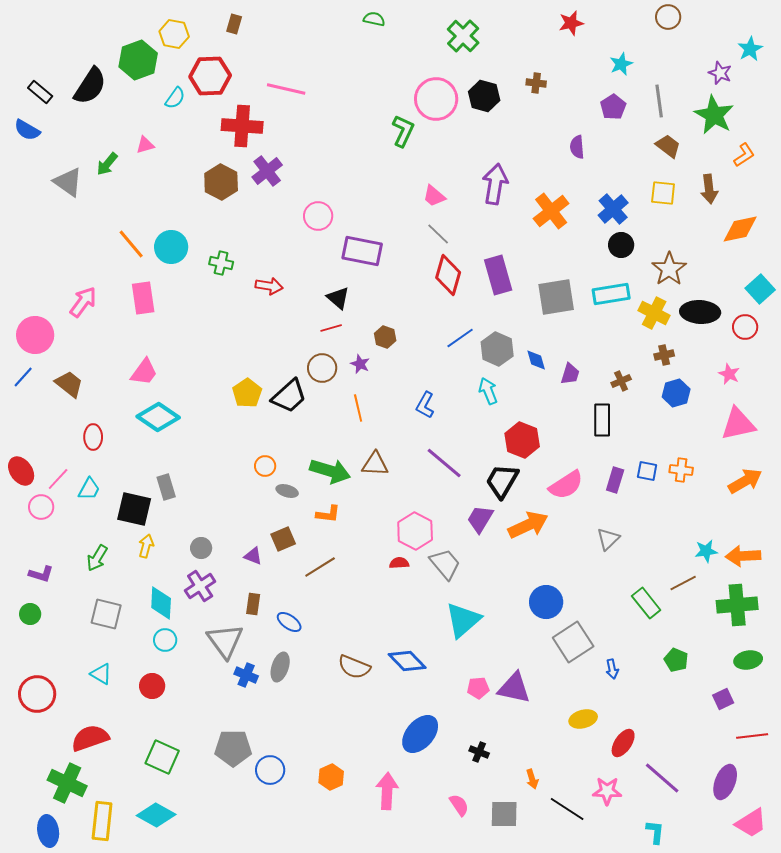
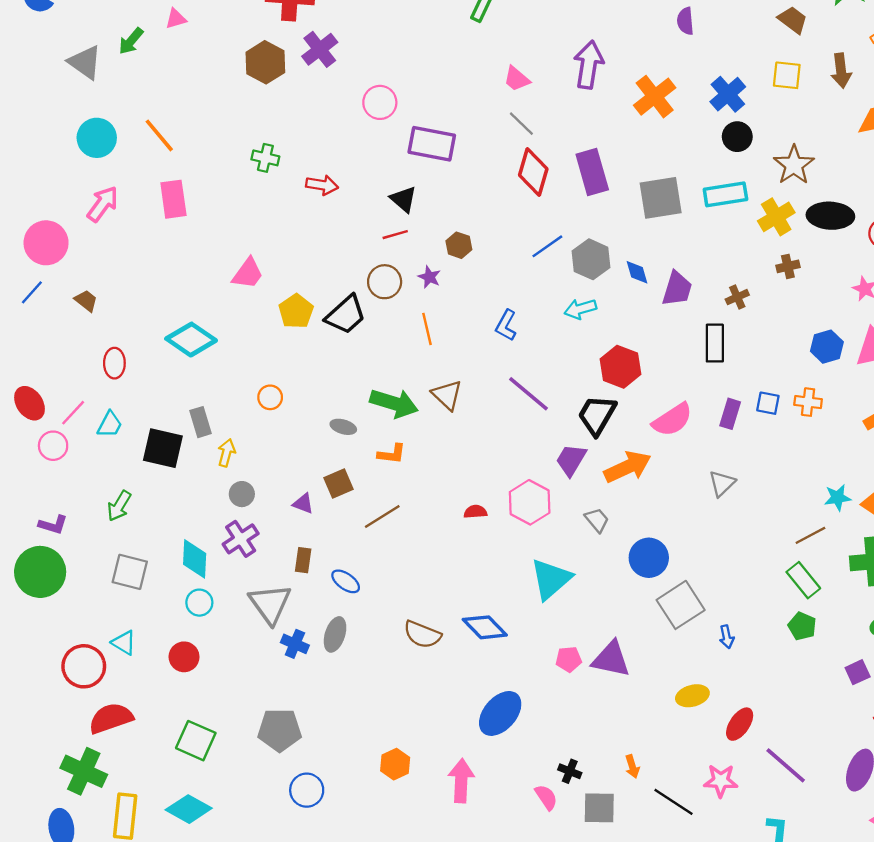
cyan circle: (171, 247) -> (97, 138), moved
yellow cross: (654, 313) -> (776, 217), turned 32
pink trapezoid: (144, 372) -> (248, 273), moved
purple trapezoid: (570, 374) -> (677, 289), size x1.4
brown trapezoid: (69, 384) -> (86, 301), size x0.7
cyan arrow: (488, 391) -> (580, 309), turned -84
blue hexagon: (676, 393) -> (827, 347), moved
brown triangle: (375, 464) -> (447, 395), turned 40
orange circle: (265, 466) -> (270, 397), moved
pink hexagon: (415, 531) -> (530, 502), moved
yellow arrow: (146, 546) -> (226, 453), moved
gray trapezoid: (445, 564) -> (597, 520), moved, size x0.7
green rectangle: (646, 603) -> (803, 580), moved
green circle: (30, 614) -> (40, 572), size x2.0
red circle: (37, 694) -> (84, 666), moved
black cross: (479, 752) -> (570, 771), moved
blue circle: (270, 770) -> (307, 790), moved

